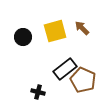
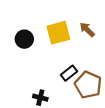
black rectangle: (65, 69) -> (69, 73), size x0.7

